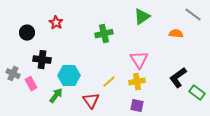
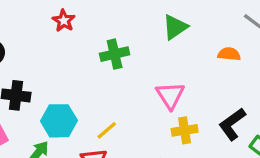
red star: (56, 23) -> (64, 21), moved
yellow line: (109, 82) -> (107, 130), moved
yellow cross: (137, 82) -> (185, 130), moved

